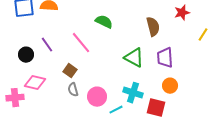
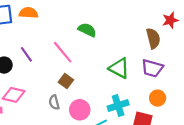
brown semicircle: (153, 27) -> (153, 38), moved
purple trapezoid: (165, 58) -> (152, 68), turned -70
brown square: (70, 71) -> (66, 81), moved
cyan cross: (133, 93) -> (118, 106), turned -36

